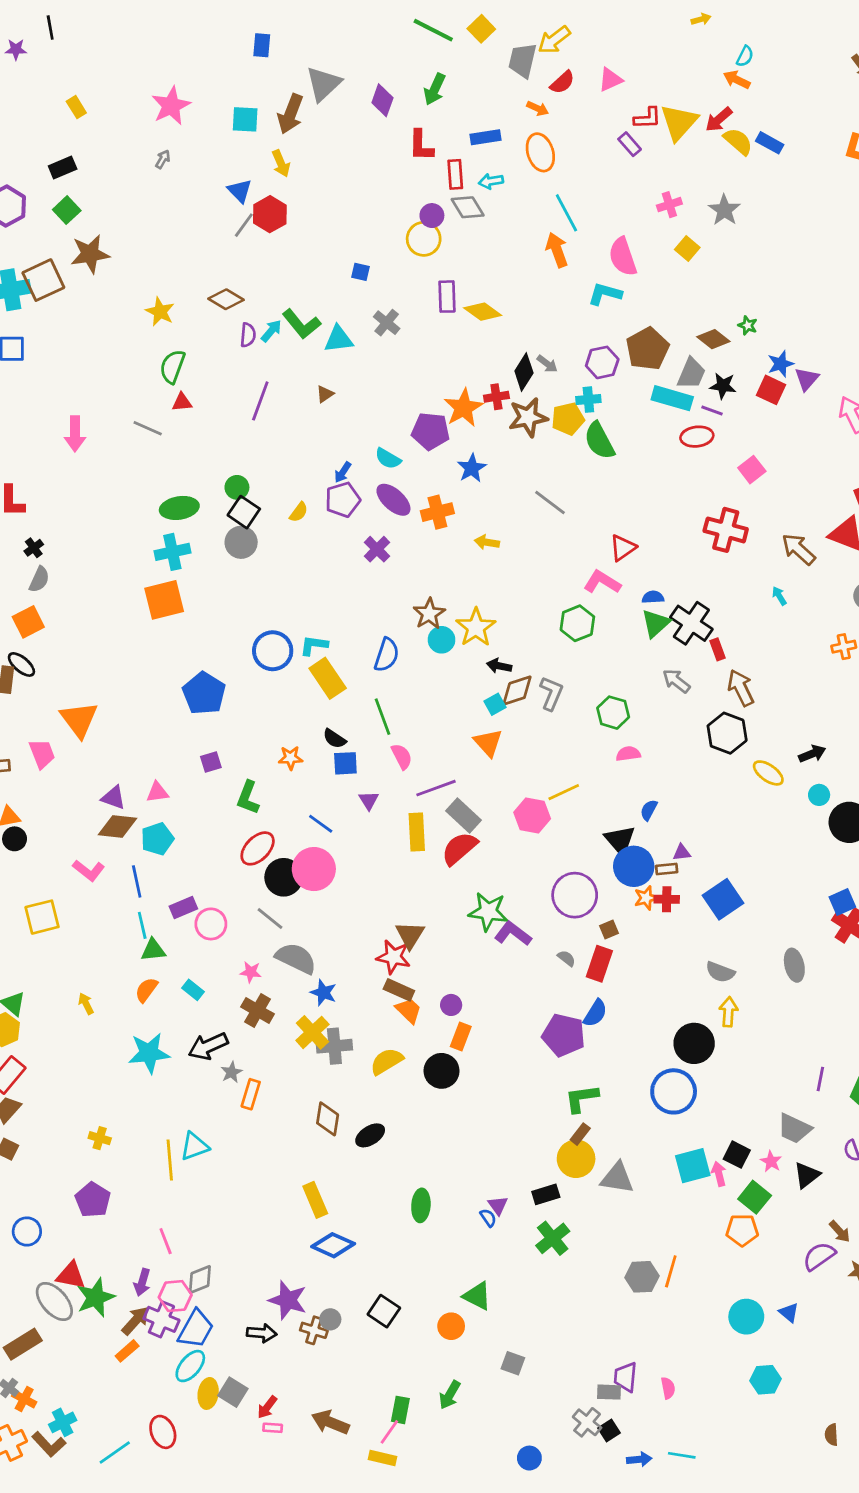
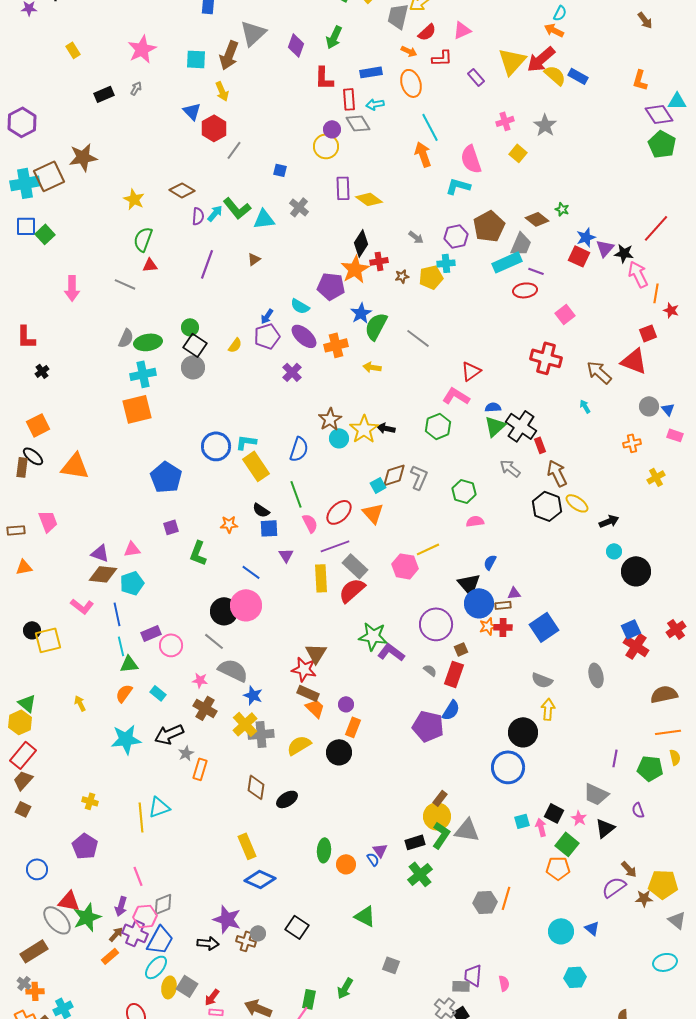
red L-shape: (647, 118) -> (442, 58), moved
red arrow: (719, 119) -> (541, 59), size x1.4
black rectangle: (63, 167) -> (104, 94), moved
green square: (67, 210) -> (45, 234), moved
gray line: (244, 225) -> (234, 150), moved
black diamond: (524, 372) -> (361, 243), moved
black star: (723, 386) -> (624, 253), moved
cyan rectangle: (672, 398) -> (507, 262), turned -40
brown star: (528, 417) -> (402, 276), size x0.5
green semicircle: (599, 441) -> (376, 326), moved, turned 56
gray semicircle: (39, 579) -> (126, 338), moved
black arrow: (499, 666) -> (386, 428), moved
orange triangle: (79, 719) -> (75, 466), moved, turned -44
yellow ellipse: (768, 773) -> (577, 503), moved
black circle: (15, 839) -> (32, 630), moved
red ellipse: (258, 848) -> (339, 512), moved
green L-shape: (582, 1098) -> (441, 835), moved, turned 132
cyan square: (693, 1166) -> (522, 821), size x0.6
brown arrow: (135, 1321) -> (116, 934), size x0.7
orange circle: (451, 1326) -> (346, 864), moved
orange cross: (24, 1399) -> (35, 991), turned -30

